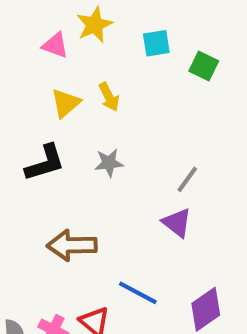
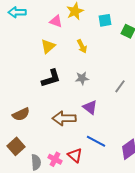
yellow triangle: (66, 103) -> (48, 46), moved
purple triangle: (177, 223) -> (90, 107), moved

